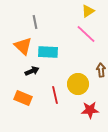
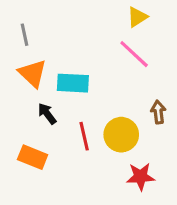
gray line: (35, 22) -> (24, 35), moved
black arrow: (32, 71) -> (47, 114), turned -104
red line: (55, 95) -> (84, 136), moved

